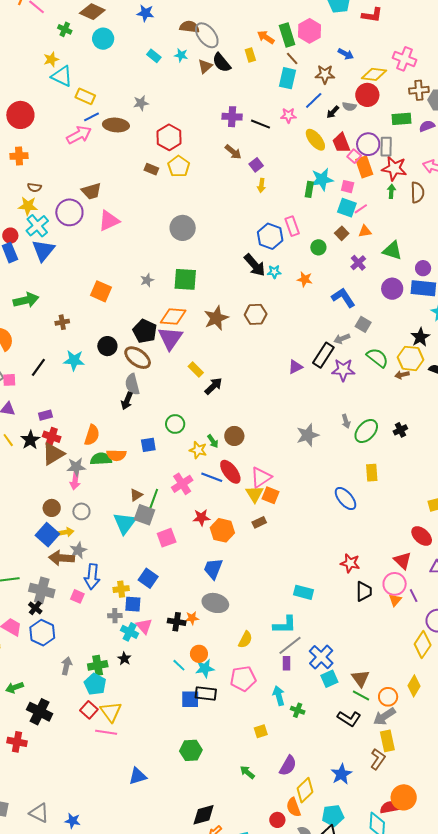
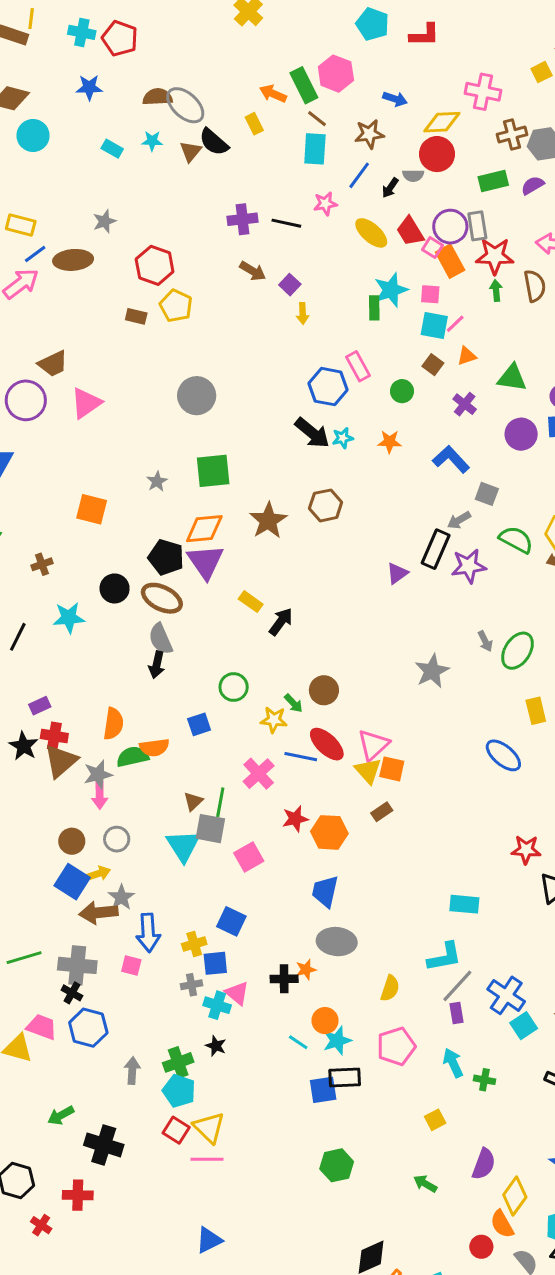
blue triangle: (138, 776) -> (209, 1240), moved

